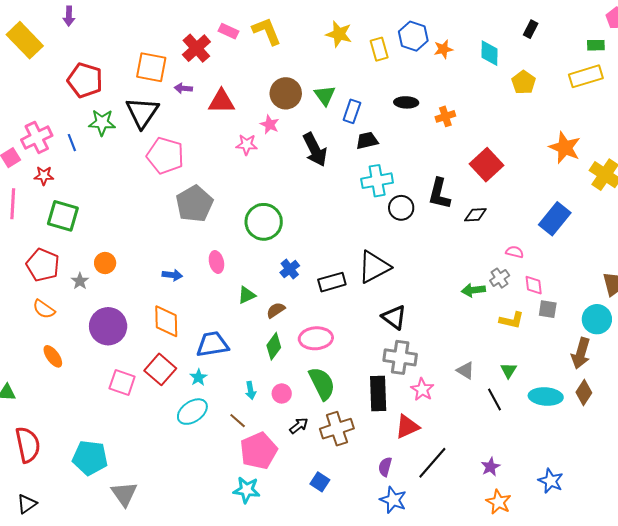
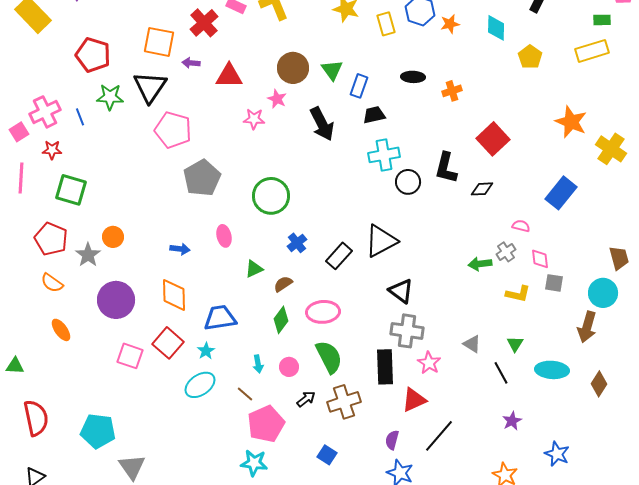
gray star: (80, 281) -> (88, 255), size x1.4
black rectangle: (332, 282) -> (339, 256), turned -32
brown diamond: (584, 392) -> (599, 384), moved
purple star: (491, 467) -> (512, 421), moved

